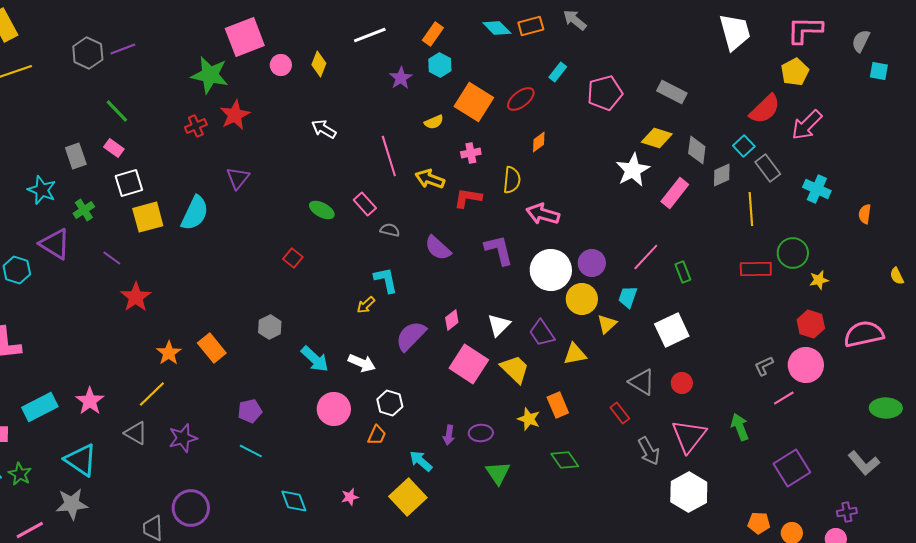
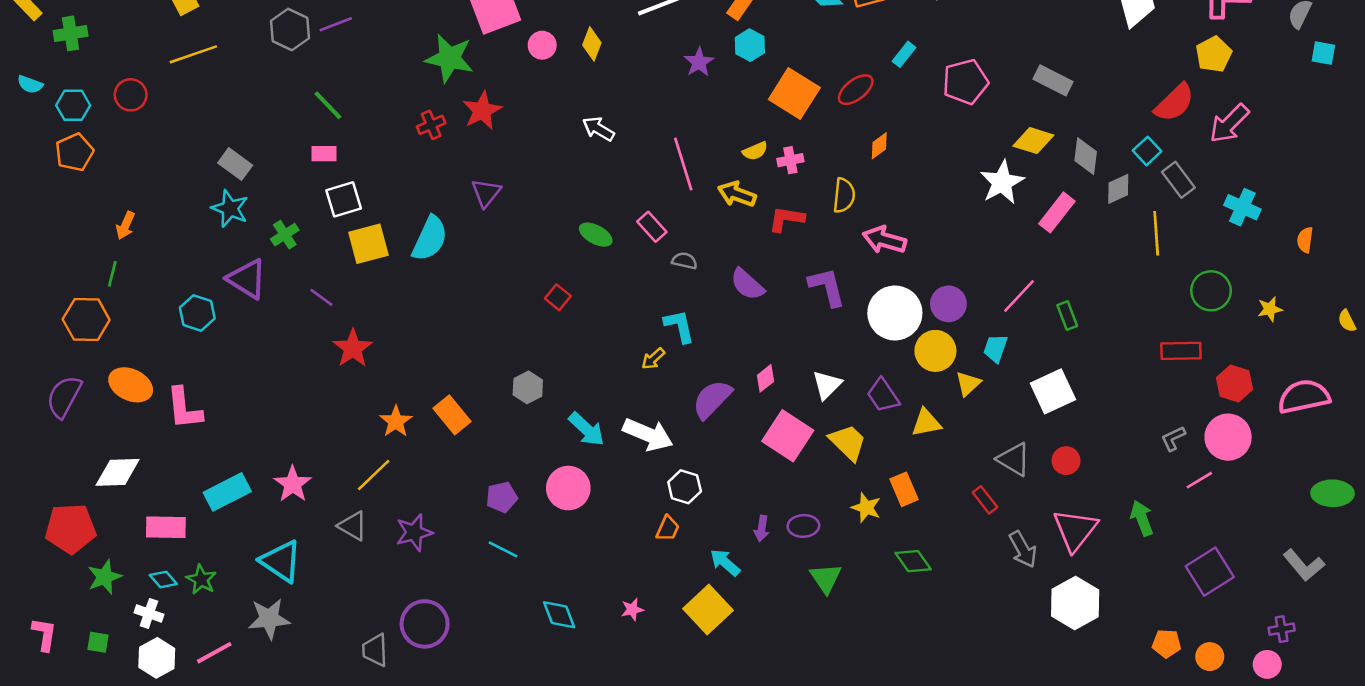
yellow semicircle: (434, 122) -> (755, 151), moved
pink rectangle: (114, 148) -> (324, 154), turned -36
gray rectangle: (76, 156) -> (235, 164), moved, turned -35
red rectangle: (756, 269) -> (1181, 351), moved
yellow star: (819, 280) -> (1270, 309), moved
white arrow: (362, 363) -> (648, 434), size x1.4
pink circle: (334, 409) -> (568, 488), moved

